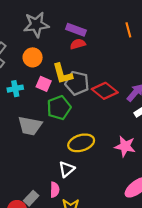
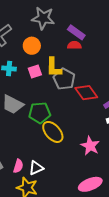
pink square: (44, 84) -> (35, 72), turned 32
green pentagon: (59, 108) -> (40, 113), moved
yellow ellipse: (81, 143) -> (53, 132), turned 50
white triangle: (67, 169) -> (36, 168), moved

